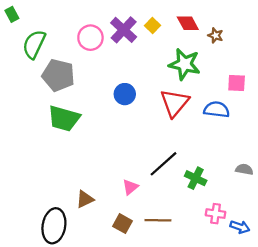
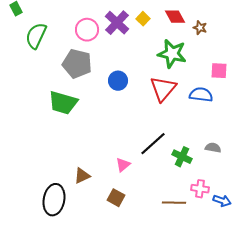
gray pentagon: (58, 75) -> (77, 64), moved
gray semicircle: (244, 169) -> (213, 148), moved
brown line: (158, 220) -> (174, 203), moved

